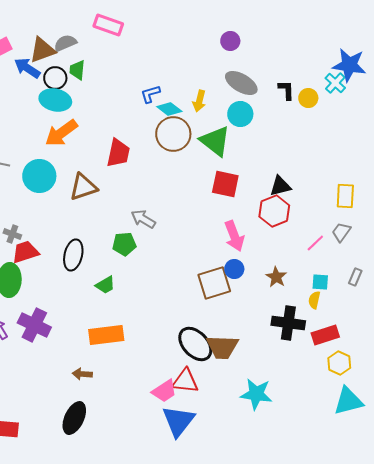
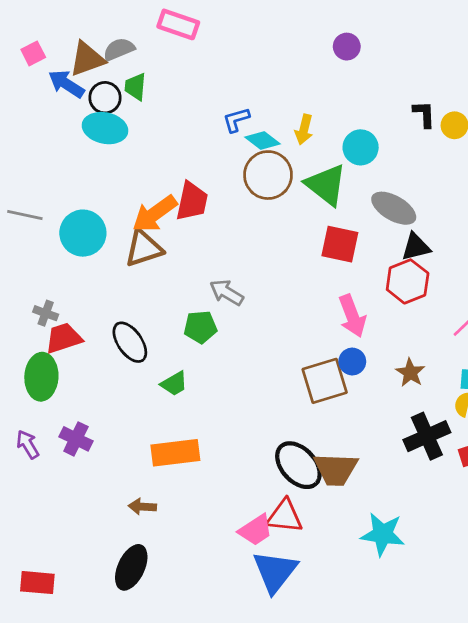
gray ellipse: (241, 83) -> (394, 208), moved
orange arrow: (61, 133) -> (155, 214), moved
black ellipse: (73, 255) -> (130, 342), turned -48
black cross: (288, 323) -> (427, 436), turned -32
purple cross: (34, 325) -> (76, 439), size x0.7

